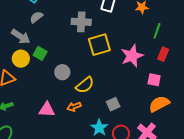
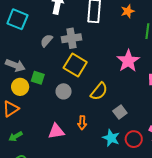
gray semicircle: (36, 17) -> (47, 41), moved
yellow square: (99, 45) -> (75, 65), moved, turned -30
yellow semicircle: (85, 85) -> (99, 91), moved
orange arrow: (74, 107) -> (82, 123), turned -56

